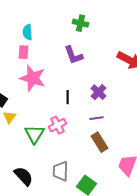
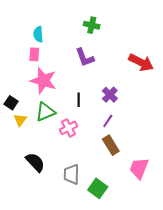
purple line: (96, 118) -> (108, 121), turned -48
green triangle: (34, 134) -> (45, 112), moved, turned 35
black semicircle: (24, 176) -> (35, 162), moved

